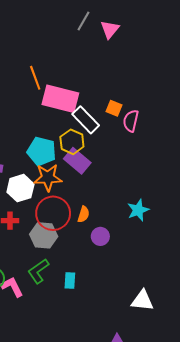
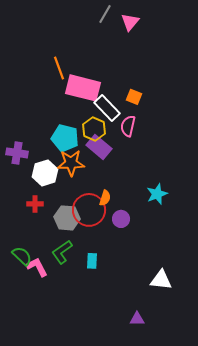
pink semicircle: (131, 121) -> (128, 126), moved
red circle: (53, 213) -> (89, 210), moved

